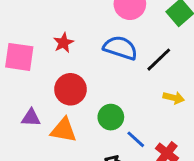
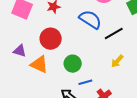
yellow arrow: (174, 98) -> (117, 61), turned 104
blue line: (136, 139) -> (85, 82), turned -72

